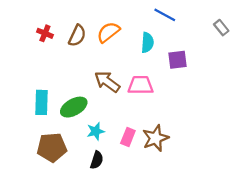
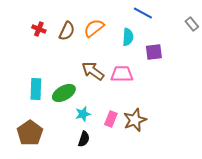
brown pentagon: (52, 147) -> (30, 133), moved, turned -30

